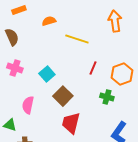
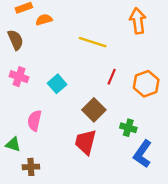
orange semicircle: (49, 21) -> (44, 20), moved
brown square: (63, 96) -> (94, 110), moved
green cross: (107, 97) -> (128, 128), moved

